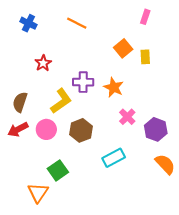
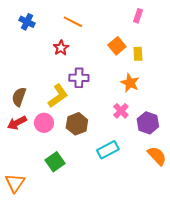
red star: (43, 63) -> (61, 48), moved
orange star: (114, 87) -> (130, 83), moved
orange triangle: (38, 193) -> (15, 183), moved

